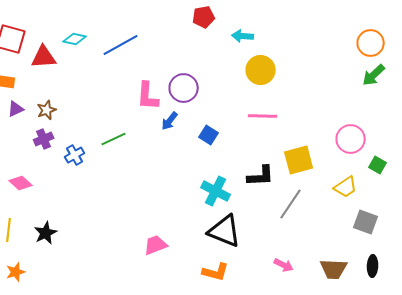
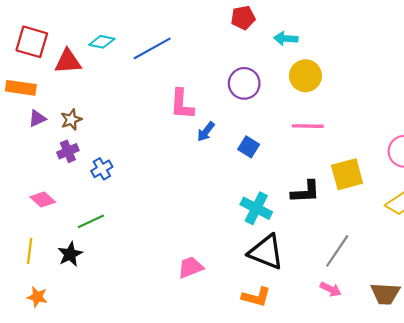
purple circle: (184, 88) -> (244, 83), moved
green line: (114, 139) -> (91, 221), moved
gray line: (291, 204) -> (337, 251), moved
orange star: (16, 272) -> (37, 297), turned 30

